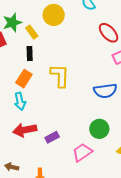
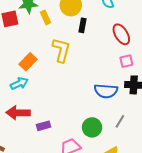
black rectangle: (30, 54) -> (82, 25), moved
yellow L-shape: (60, 76) -> (61, 50), moved
cyan arrow: (20, 101) -> (19, 83), turned -114

